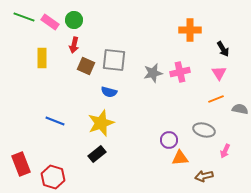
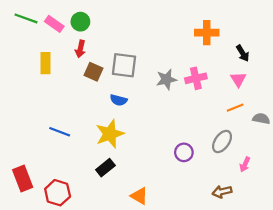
gray ellipse: (204, 130) -> (222, 141), turned -70
orange triangle: (180, 158) -> (139, 196), moved, turned 36

